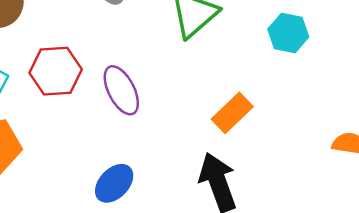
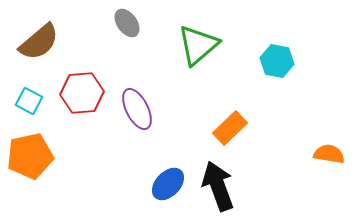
blue ellipse: (114, 183) -> (168, 184), moved

